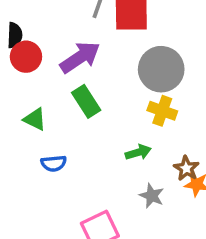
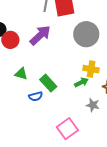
green rectangle: (86, 101) -> (48, 83), moved
yellow cross: (162, 111) -> (91, 69), moved

